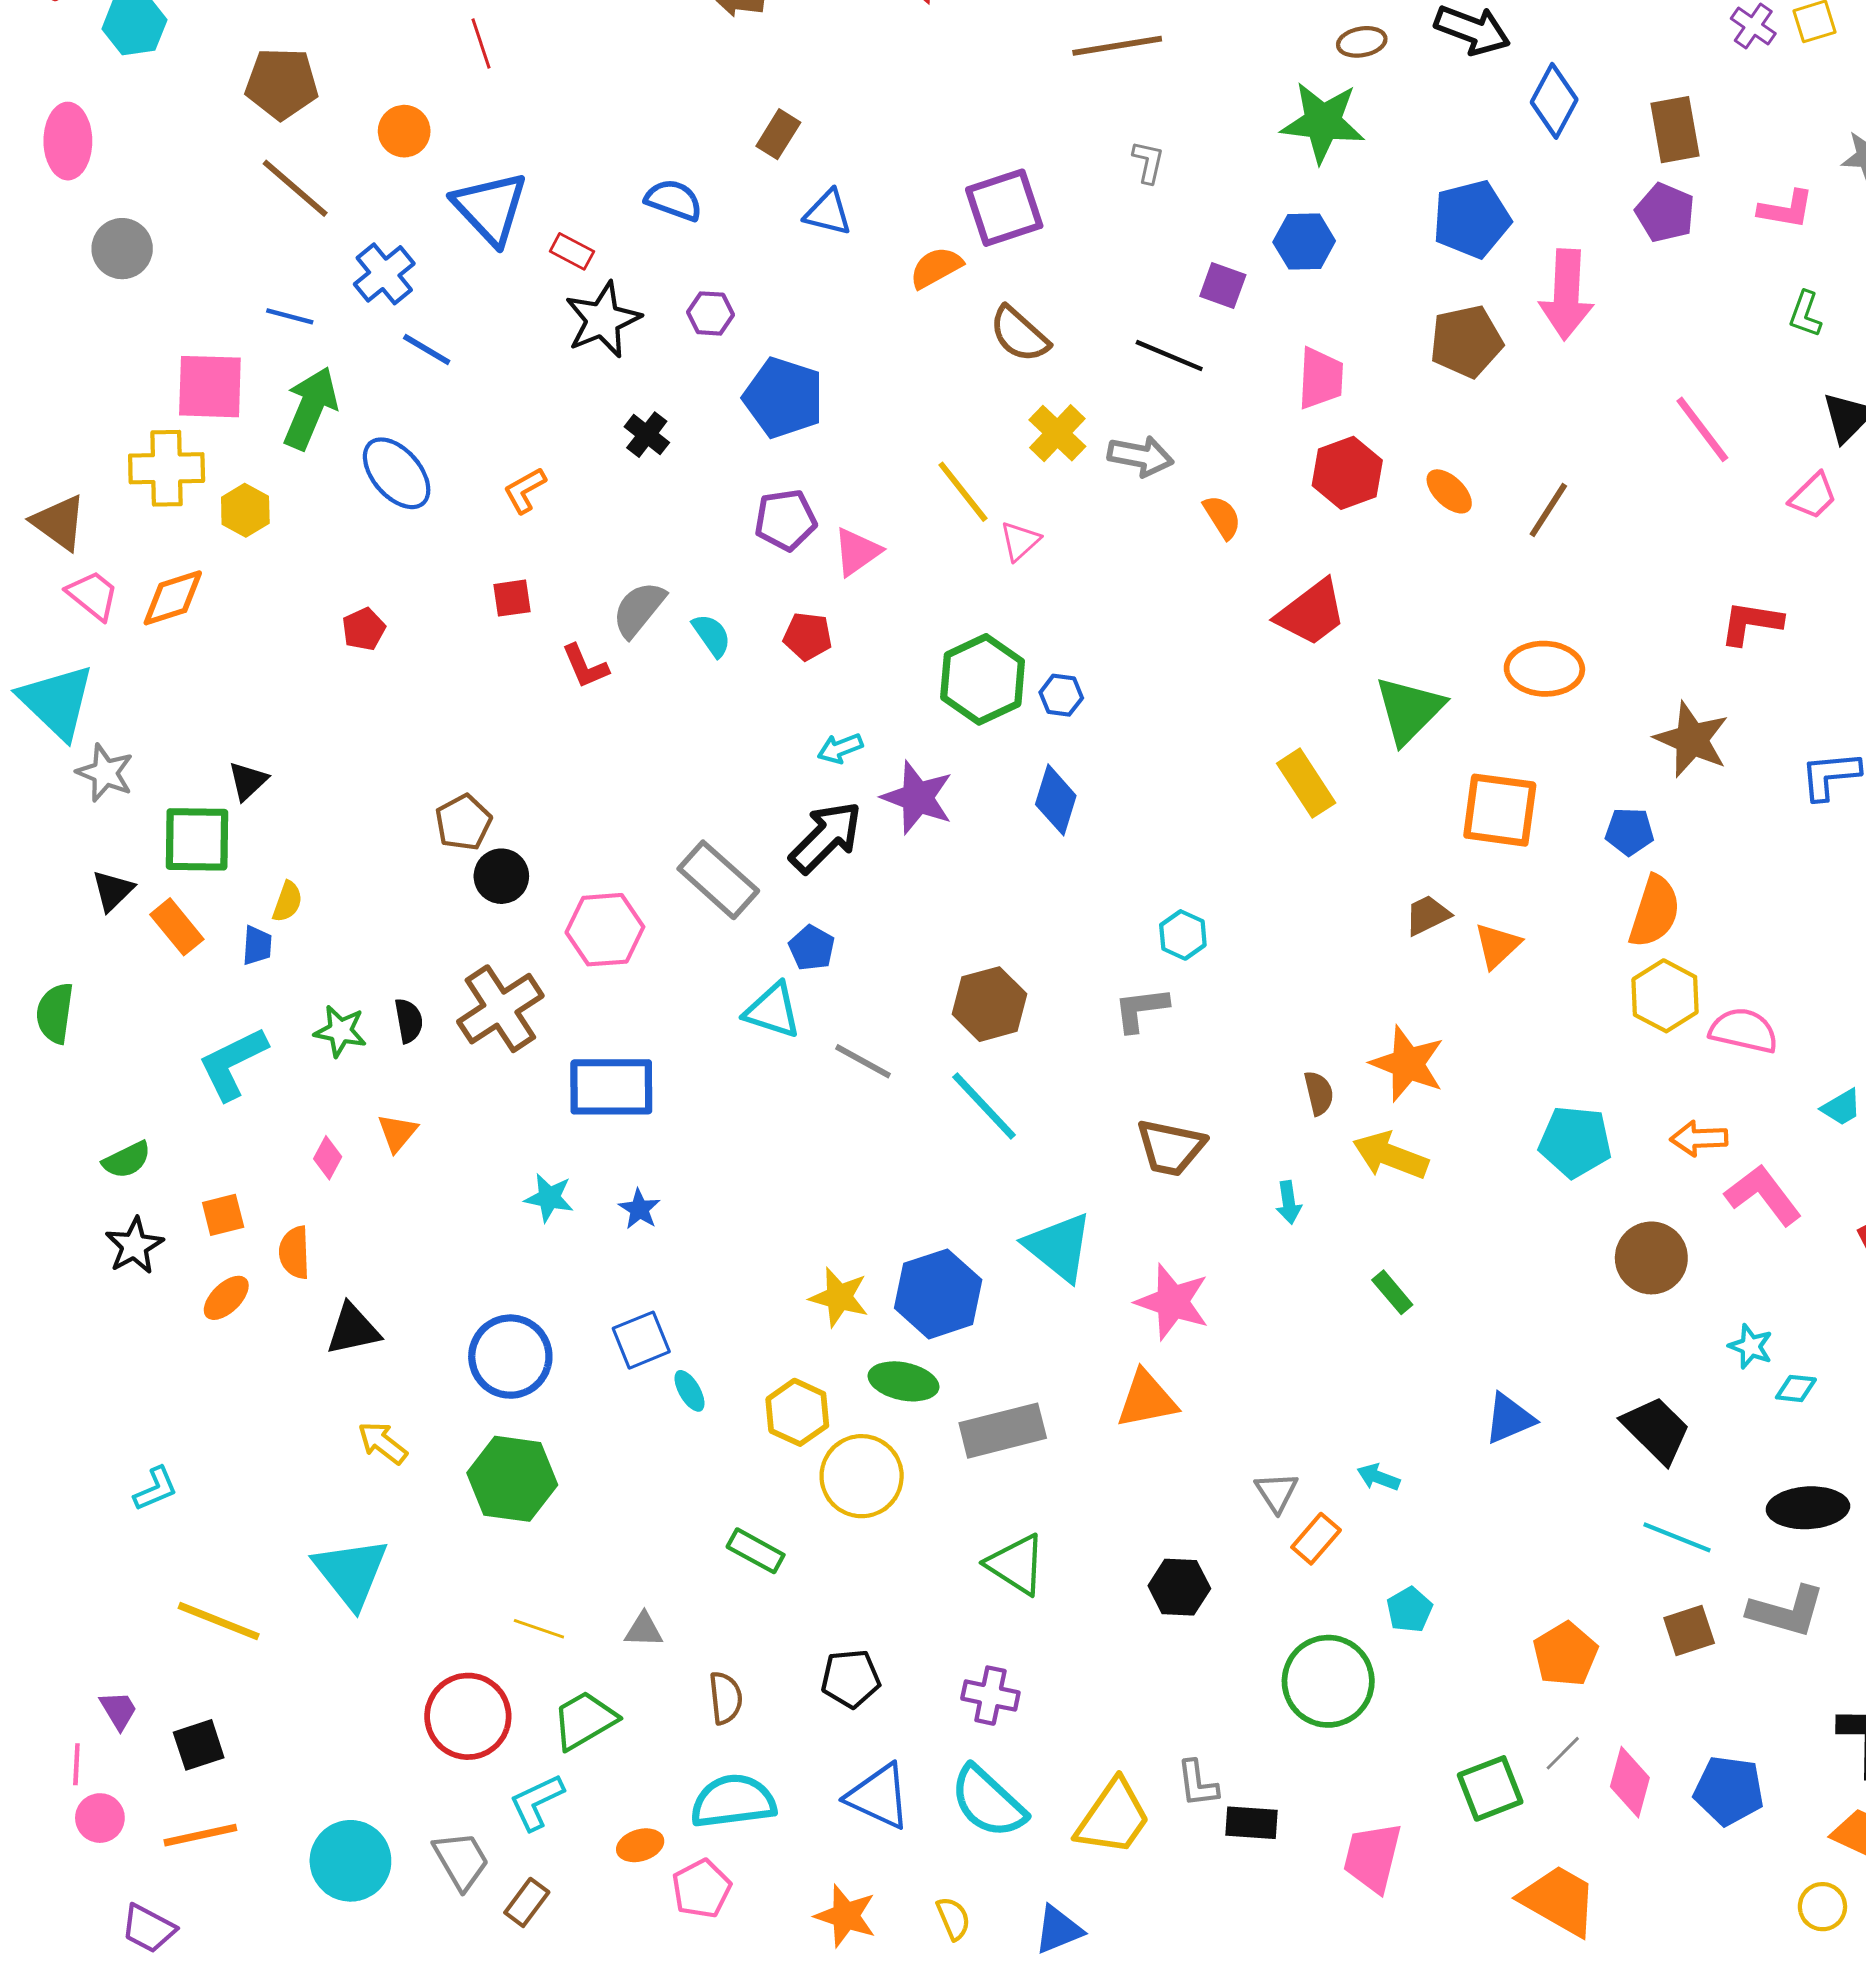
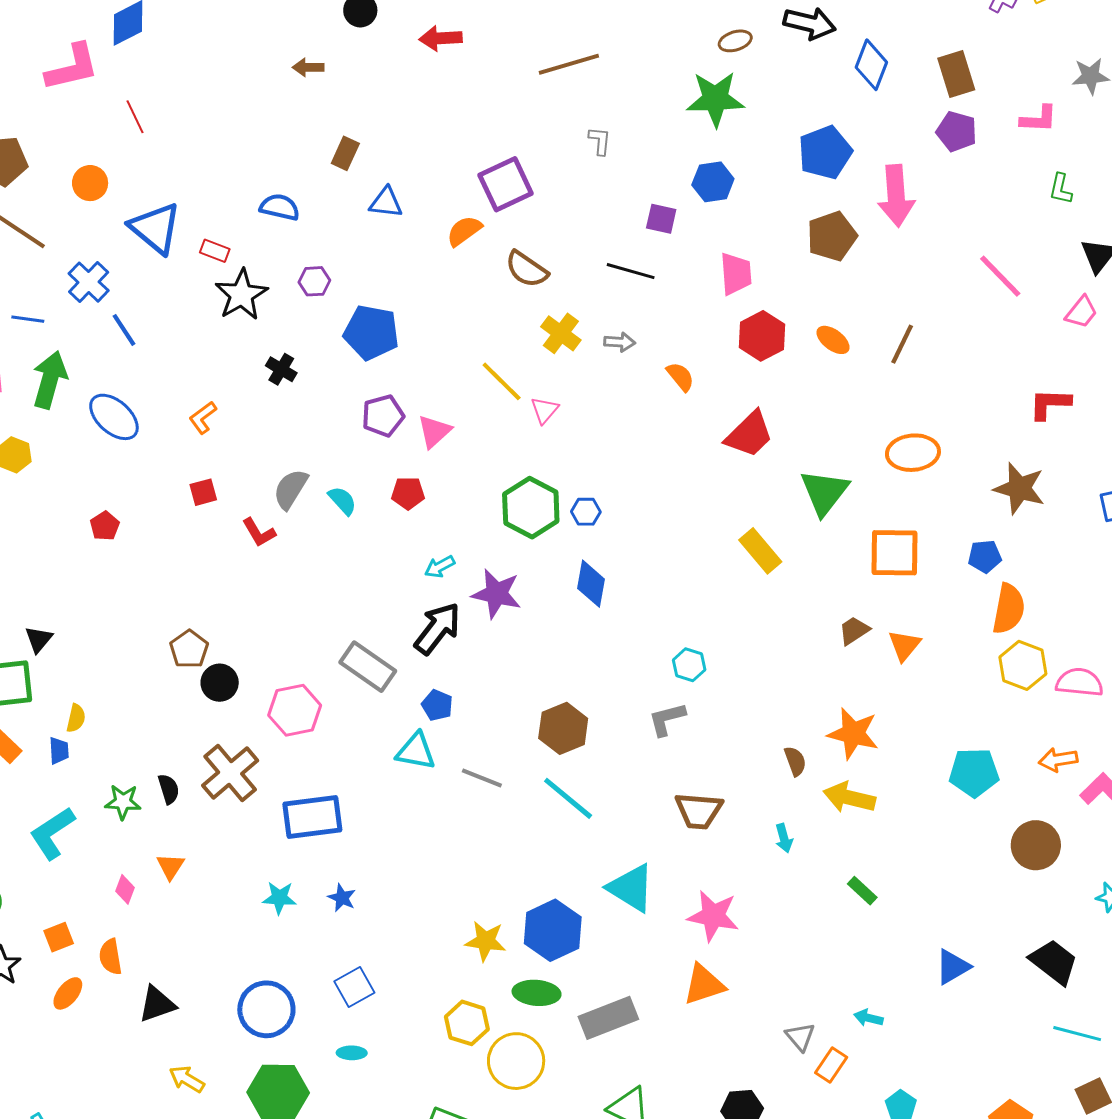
blue line: (427, 349) -> (124, 330), turned 33
gray arrow: (1140, 456) -> (620, 342), size x0.7
cyan ellipse: (690, 1391) -> (352, 1053), moved, turned -52

